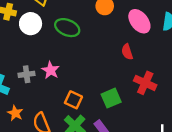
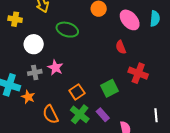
white circle: (31, 24) -> (34, 44), moved
orange square: (73, 100) -> (77, 92), turned 35
orange star: (15, 113) -> (28, 97), moved

